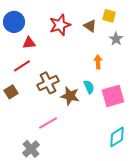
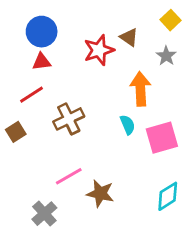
yellow square: (109, 16) -> (171, 20), moved, turned 32
blue circle: (14, 22) -> (42, 32), moved
red star: (60, 25) -> (99, 50), moved
orange arrow: (98, 62) -> (140, 89), size x1.6
brown star: (70, 96) -> (100, 193), moved

